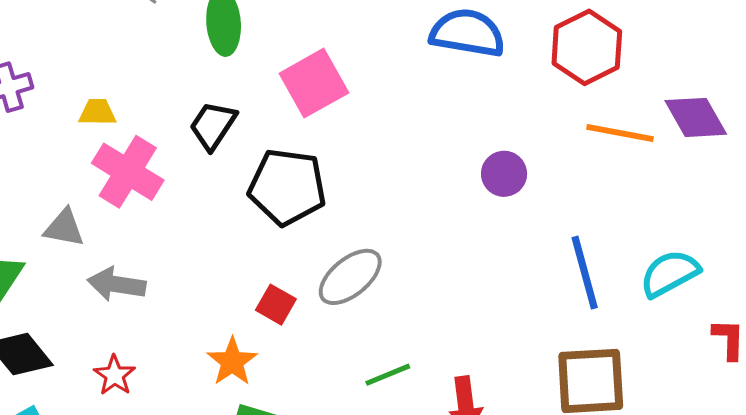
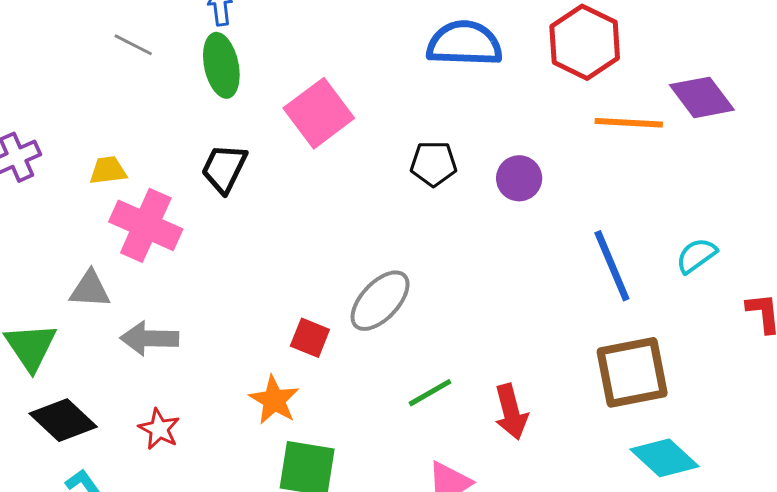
black pentagon: (287, 187) -> (434, 164), moved, size x0.6
cyan semicircle: (670, 273) -> (696, 255), size x0.7

